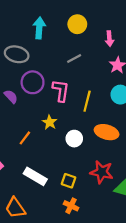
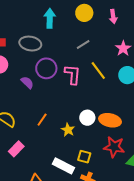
pink arrow: (109, 39) -> (113, 17), moved
yellow line: (87, 101) -> (98, 70), moved, turned -48
yellow star: (50, 122) -> (68, 130), moved
orange ellipse: (107, 132) -> (110, 120), moved
white rectangle: (35, 176) -> (63, 166), moved

